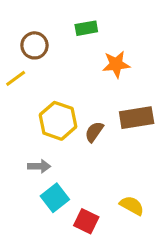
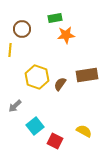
orange star: (116, 64) -> (66, 35), moved
yellow line: (16, 78) -> (10, 50), turned -48
gray arrow: (39, 166) -> (15, 106), moved, turned 136

